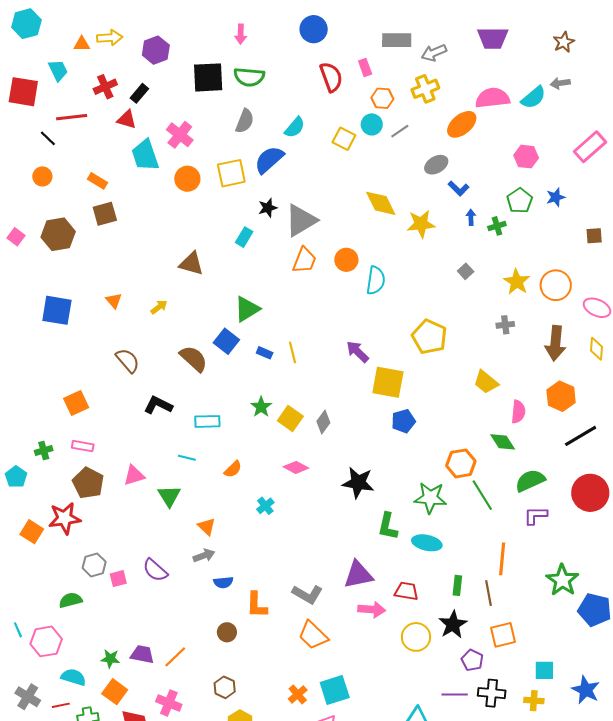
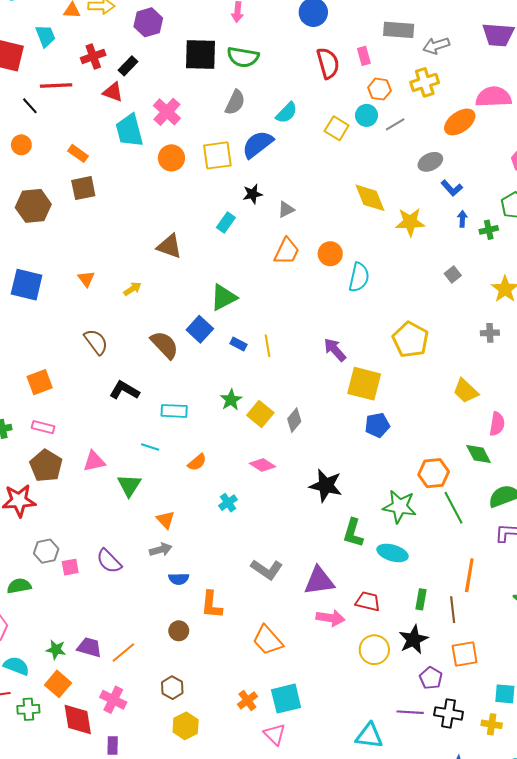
gray triangle: (301, 220) -> (286, 209), size x0.5
gray L-shape: (307, 594) -> (267, 569), moved

